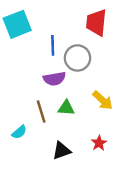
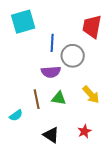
black triangle: (62, 151) -> (51, 135), turned 48

